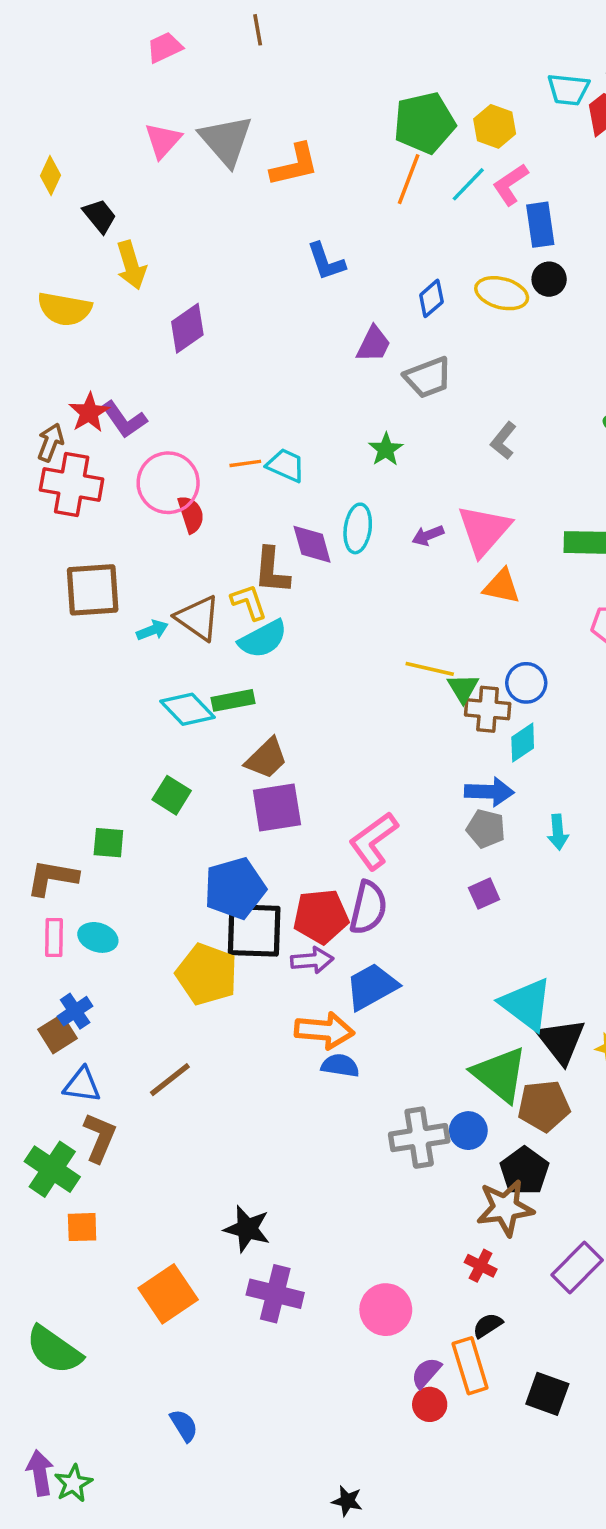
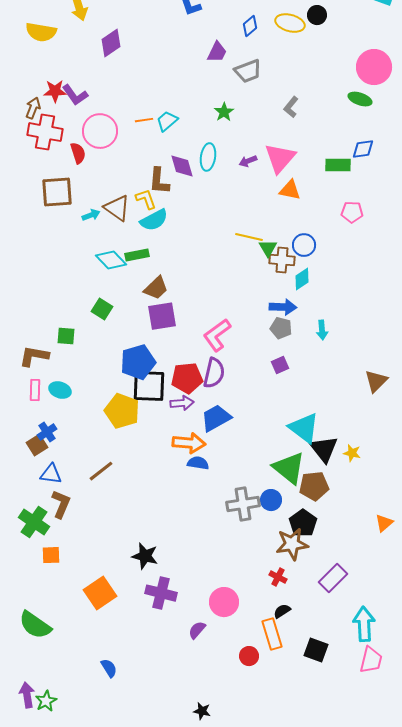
red star: (89, 413) -> (55, 91), turned 30
cyan trapezoid: (286, 465) -> (167, 121), turned -65
red semicircle: (191, 514) -> (78, 153), moved
purple semicircle: (426, 1373) -> (197, 630), moved

